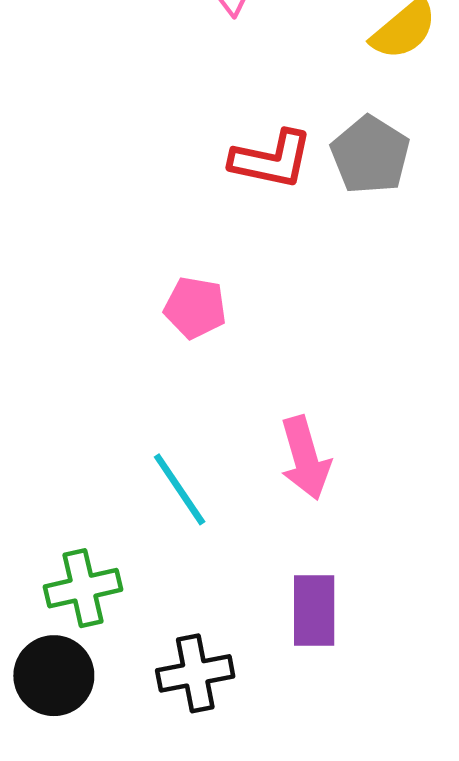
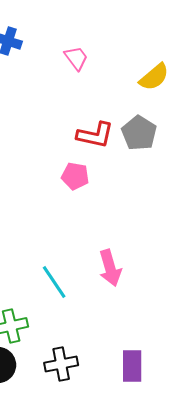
pink pentagon: (195, 308) -> (75, 176), moved
purple rectangle: (314, 611) -> (132, 366), moved

